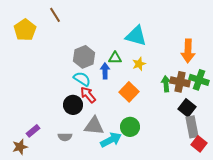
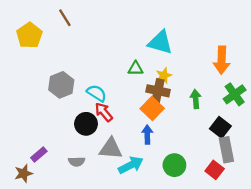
gray hexagon: (84, 57) -> (61, 85), moved
blue arrow: (105, 71) -> (147, 134), moved
green cross: (199, 80) -> (235, 94), turned 36
brown cross: (180, 82) -> (158, 91), moved
green circle: (130, 127) -> (174, 165), moved
red square: (199, 144) -> (215, 170), moved

